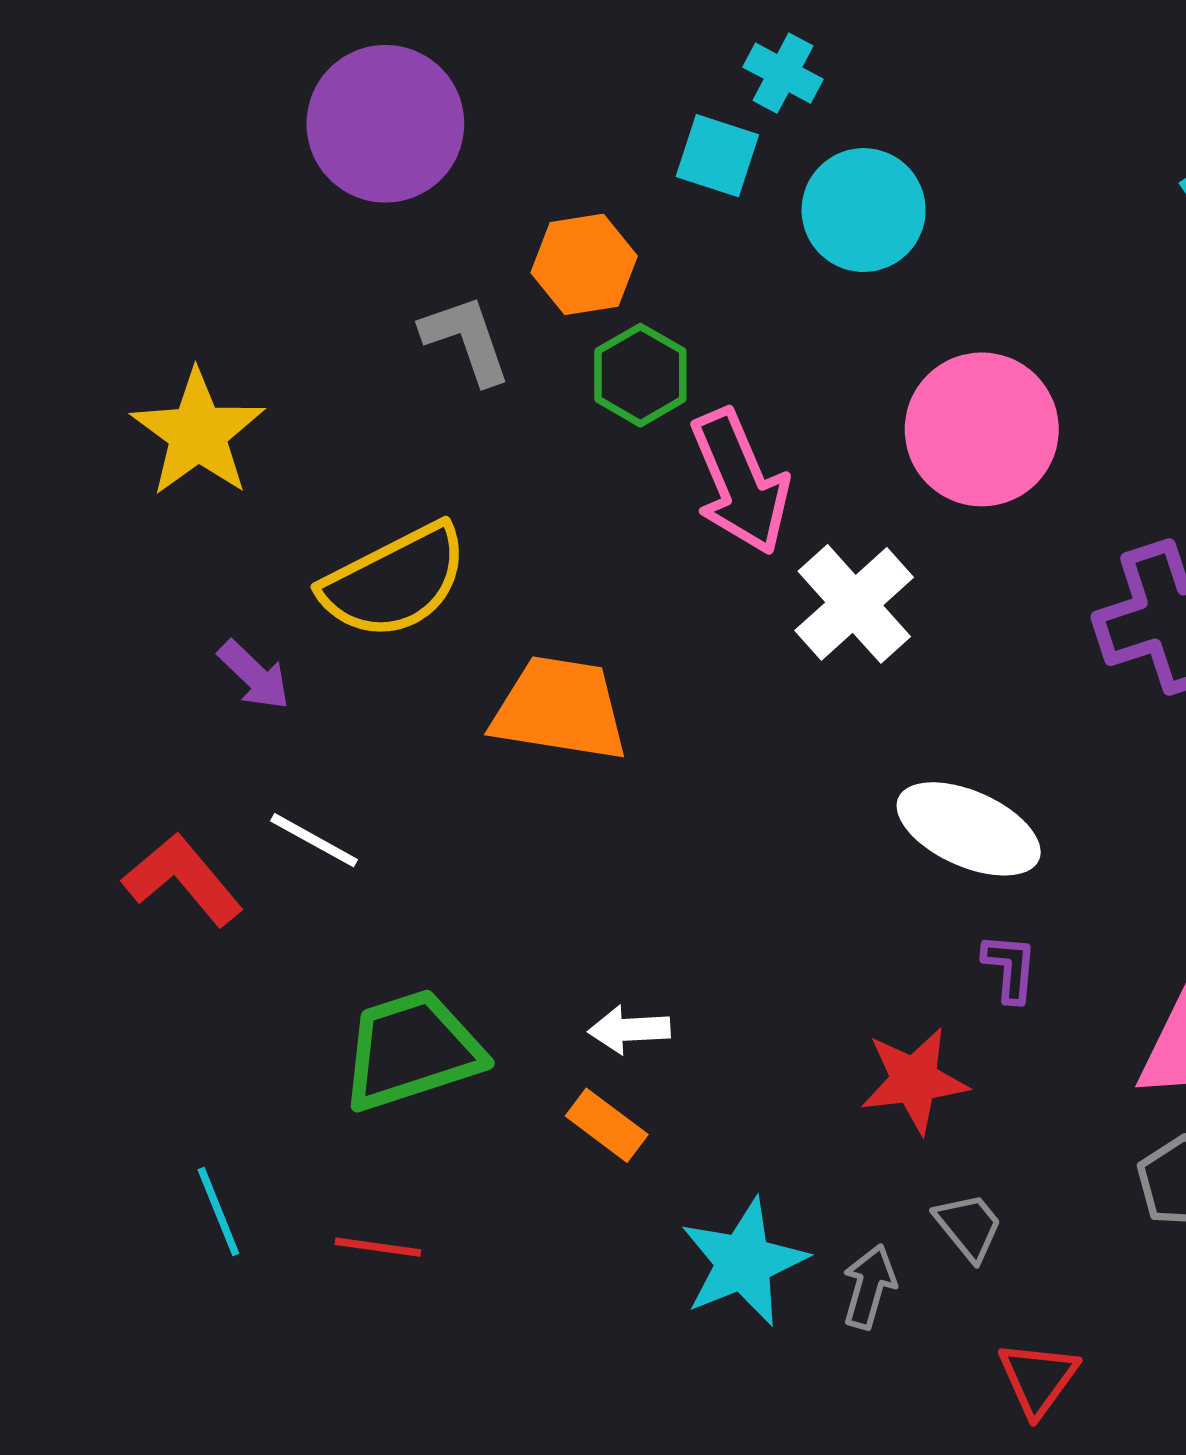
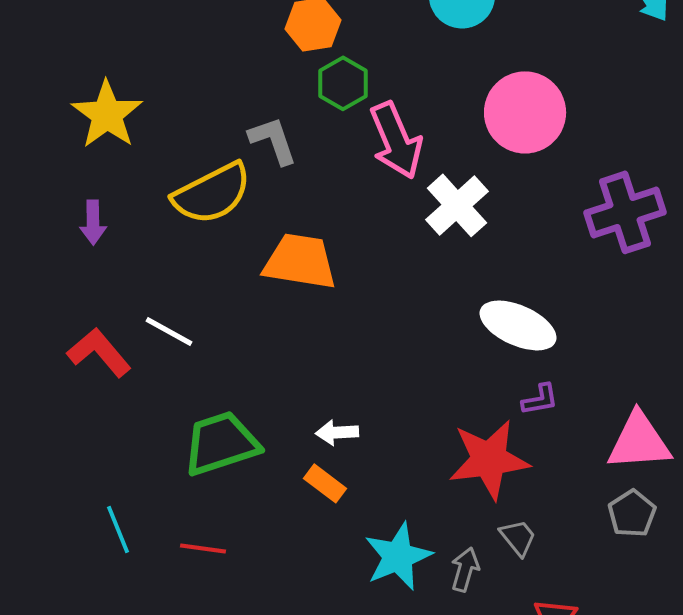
gray L-shape: (466, 339) -> (273, 140), moved
purple arrow: (254, 675) -> (93, 222), moved, turned 45
purple L-shape: (1010, 968) -> (540, 399), turned 75
red star: (914, 1080) -> (489, 459), size x1.4

